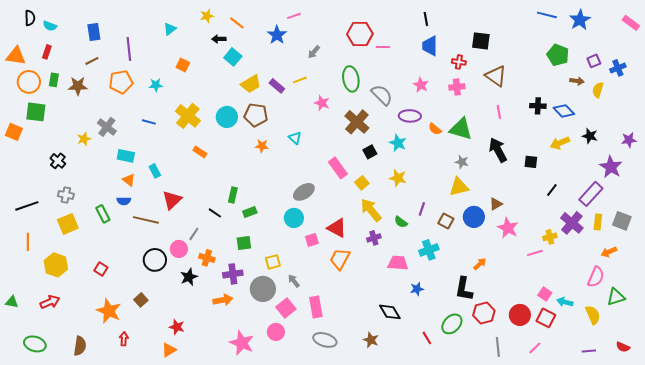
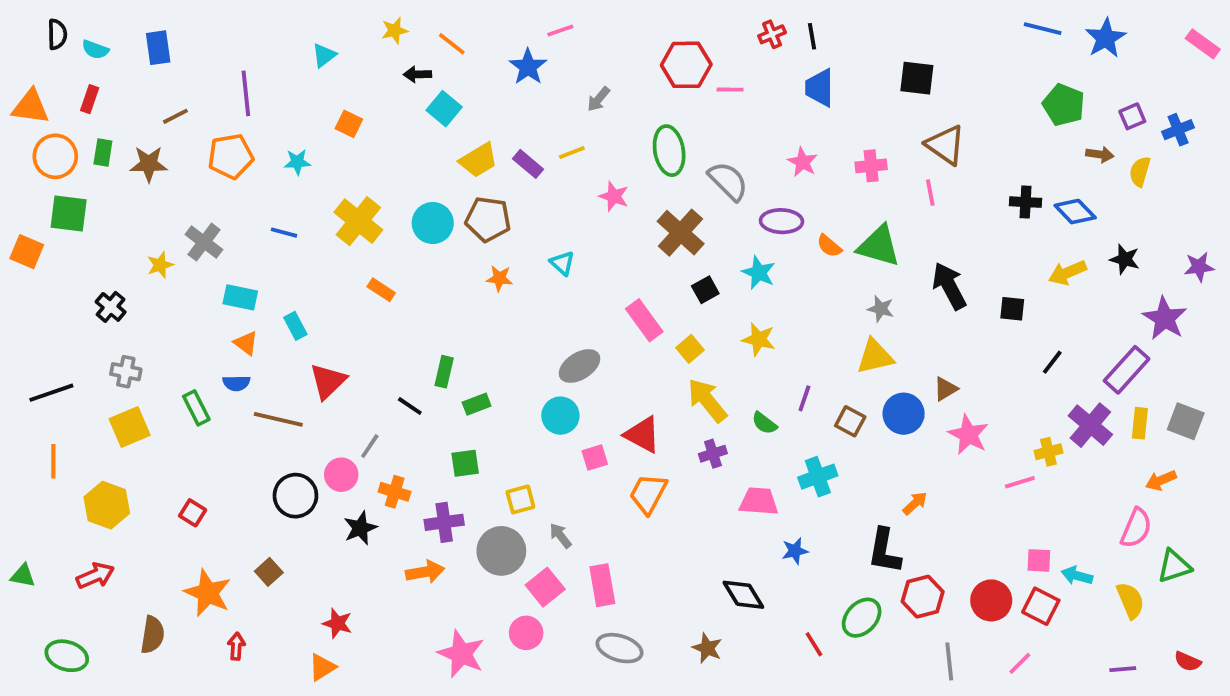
blue rectangle: (94, 32) -> (158, 48), moved
red cross: (459, 62) -> (772, 34), moved, turned -32
pink line: (499, 112) -> (930, 193), moved
pink square: (545, 294) -> (1039, 560), turned -32
brown semicircle: (80, 346) -> (152, 635), moved

